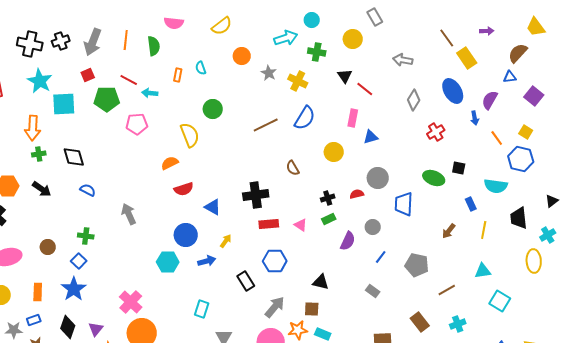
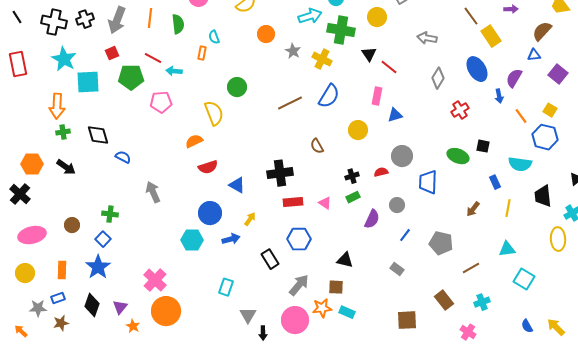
green cross: (317, 52) -> (341, 30), size x1.5
cyan semicircle: (201, 68) -> (214, 37), moved
blue semicircle: (88, 190) -> (123, 157), moved

